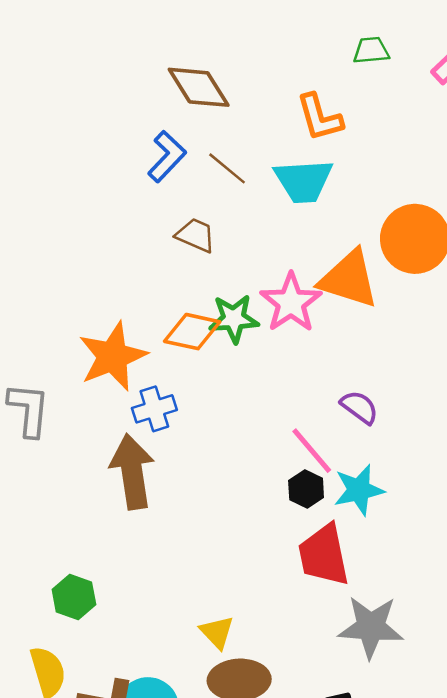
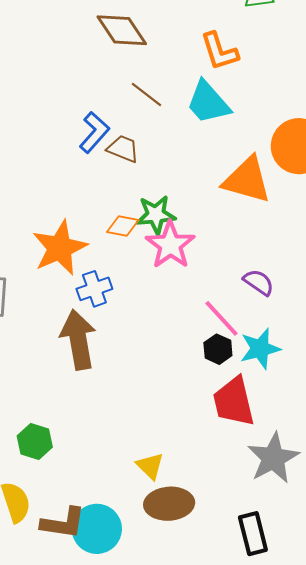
blue L-shape: (167, 157) -> (94, 132), moved
cyan trapezoid: (304, 181) -> (208, 103), turned 54
pink star: (291, 303) -> (170, 245), moved
orange diamond: (192, 332) -> (123, 226), size x0.7
gray star: (371, 627) -> (273, 458), turned -30

